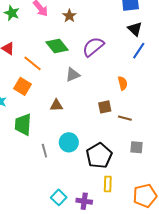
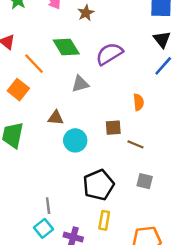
cyan circle: (69, 142) -> (75, 140), moved
gray line: (44, 151) -> (48, 206), moved

